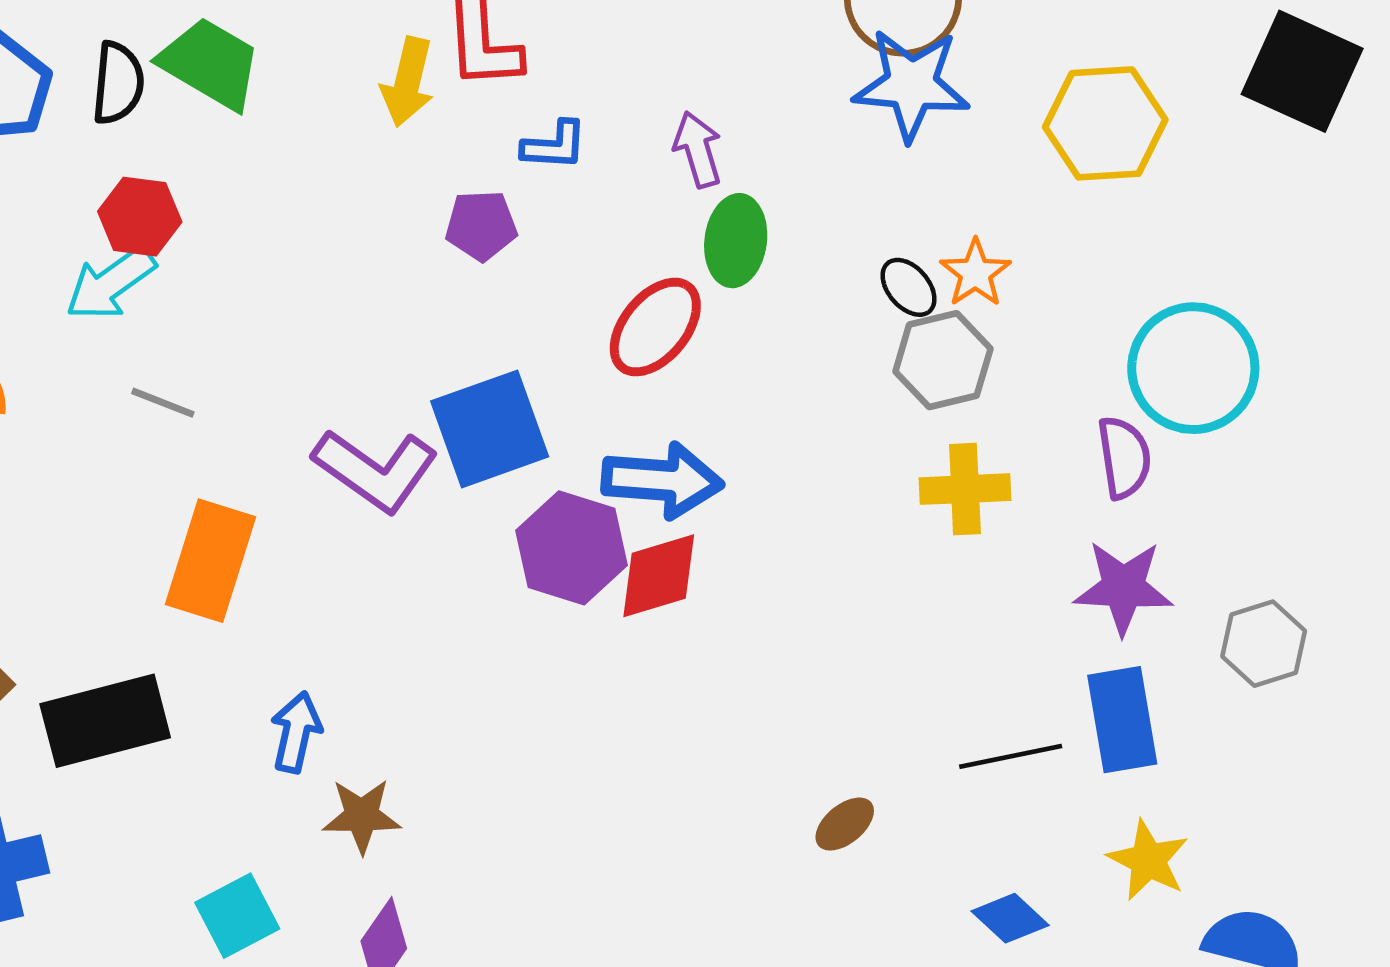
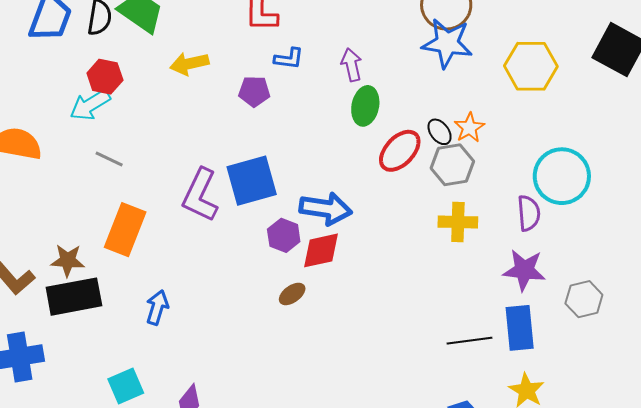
yellow arrow: (408, 82) -> (189, 64), moved, turned 60
red ellipse: (655, 327) -> (400, 151), moved
purple L-shape: (375, 470) -> (200, 195), turned 76
purple hexagon: (572, 548) -> (284, 235), size x0.7
brown star: (362, 816) -> (68, 260), moved
brown ellipse: (845, 824) -> (292, 294), moved

